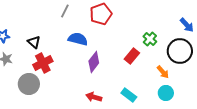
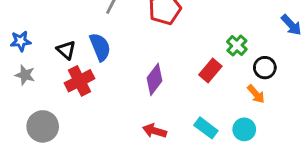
blue semicircle: (78, 39) -> (100, 47), moved, turned 54
black circle: (180, 51) -> (265, 68), moved, size x0.6
gray circle: (29, 84) -> (43, 126), moved
cyan circle: (166, 93) -> (244, 129), moved

